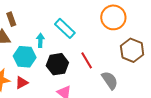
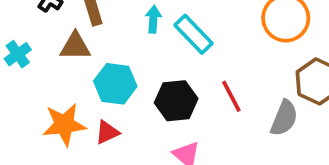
cyan arrow: (40, 40) -> (153, 19), moved
gray semicircle: (110, 80) -> (284, 118), moved, turned 54

